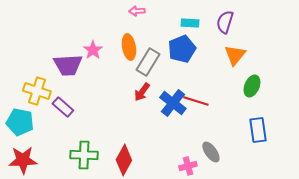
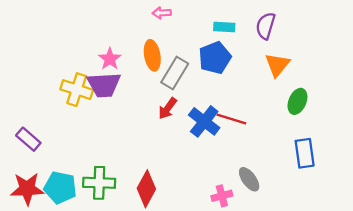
purple trapezoid: (68, 65) -> (104, 85), moved
yellow cross: (37, 91) -> (77, 90), moved
purple rectangle: (63, 107) -> (28, 139), moved
cyan pentagon: (20, 122) -> (60, 188), moved

